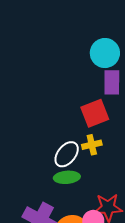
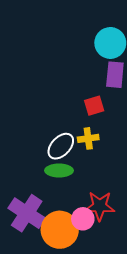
red square: (95, 113) -> (94, 106), size x0.7

